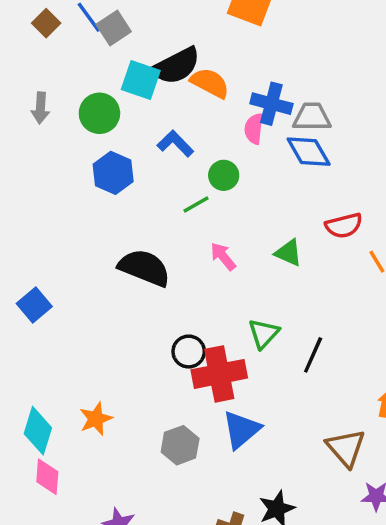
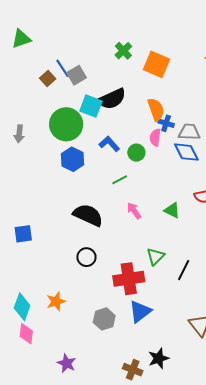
brown square: (46, 23) -> (48, 79), moved
orange semicircle: (210, 83) -> (156, 109), moved, turned 40
blue cross: (271, 104) -> (166, 123), size x0.7
gray arrow: (41, 108) -> (19, 134), moved
green circle: (99, 113) -> (66, 124), size x1.4
green circle: (224, 175) -> (136, 153), moved
blue square: (34, 305) -> (23, 234), turned 30
black circle: (189, 352) -> (86, 257), moved

